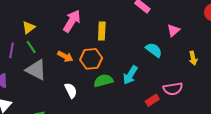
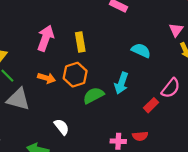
pink triangle: (174, 30) -> (176, 30), moved
pink semicircle: (173, 89) -> (171, 88), turned -30
white semicircle: (71, 90) -> (62, 127), moved

